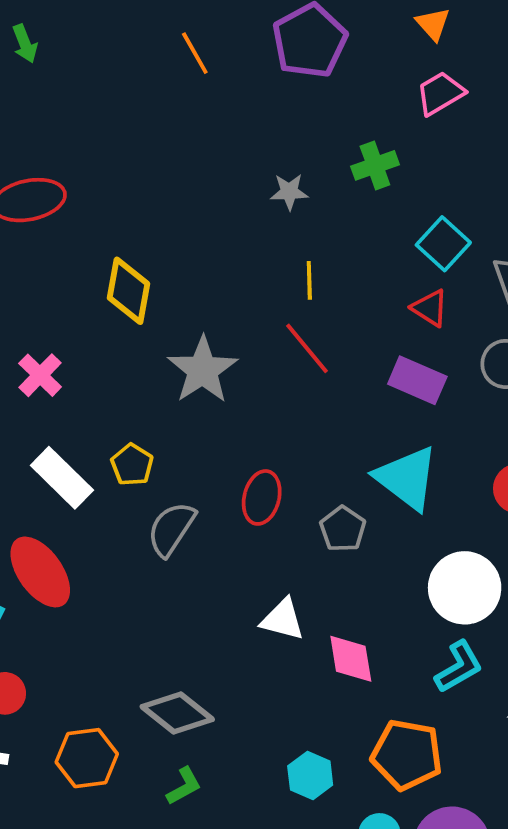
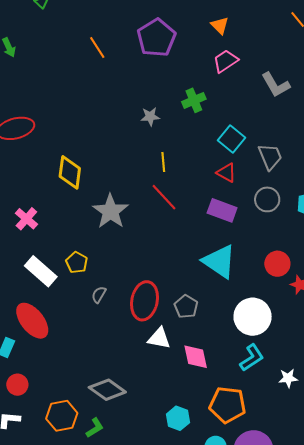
red ellipse: (262, 497) -> (145, 301), moved, size x1.4
gray semicircle: (171, 529) -> (99, 295), size x0.6
gray pentagon: (343, 529) -> (186, 307), moved
green L-shape: (184, 786) -> (95, 428), moved

